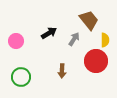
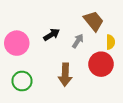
pink circle: (16, 41) -> (17, 43), size x1.5
brown arrow: (62, 71) -> (65, 75), size x1.5

